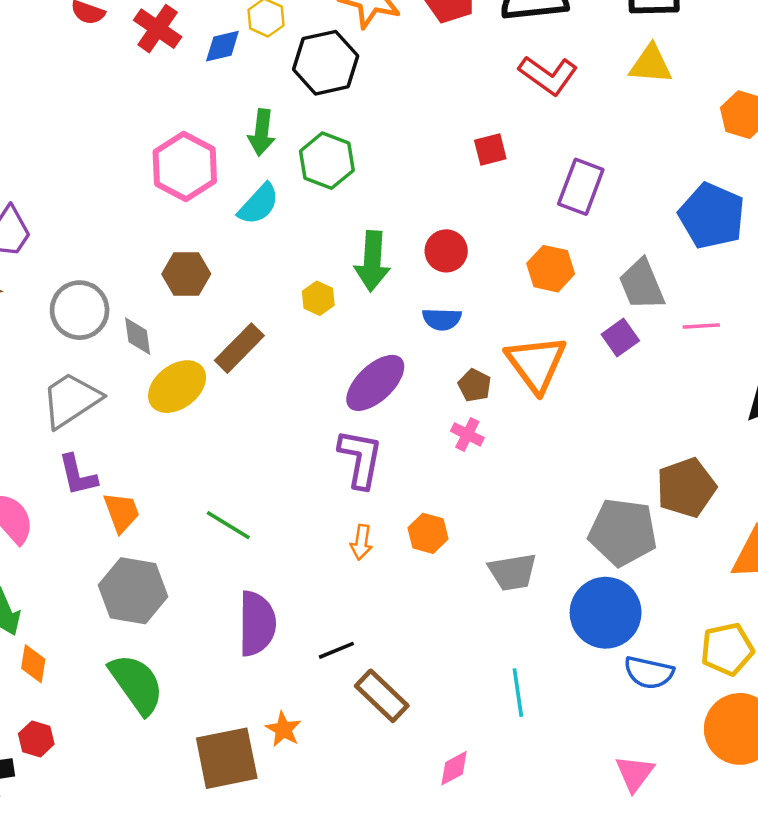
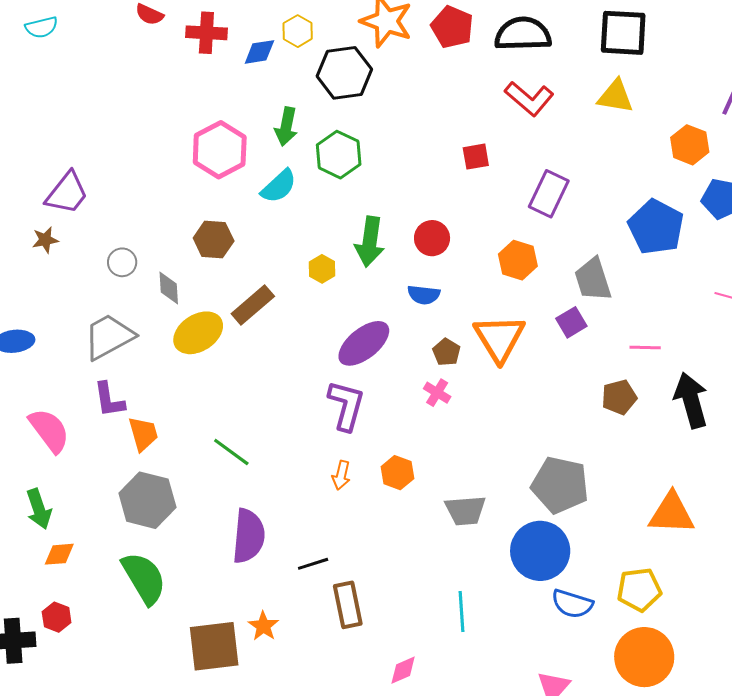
red cross: (158, 29) -> (206, 33), turned -36
gray circle: (80, 310) -> (122, 262), size x0.6
pink line: (701, 326) -> (645, 348), moved
brown pentagon: (686, 488) -> (619, 397), moved, size x0.7
orange diamond: (33, 664) -> (59, 554), turned 72
brown rectangle: (382, 696) -> (348, 605), turned 30

